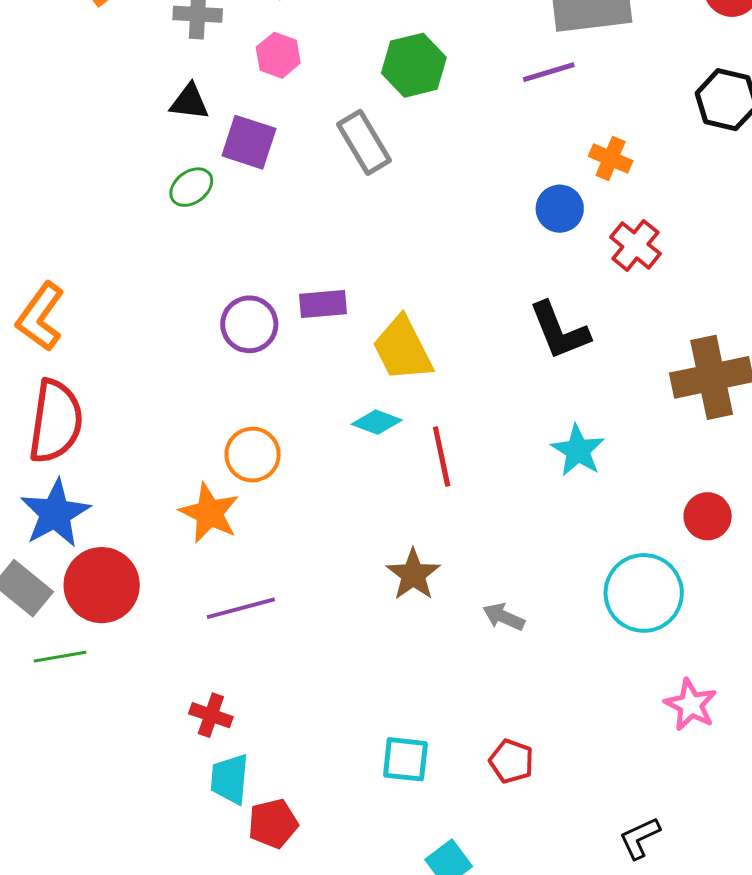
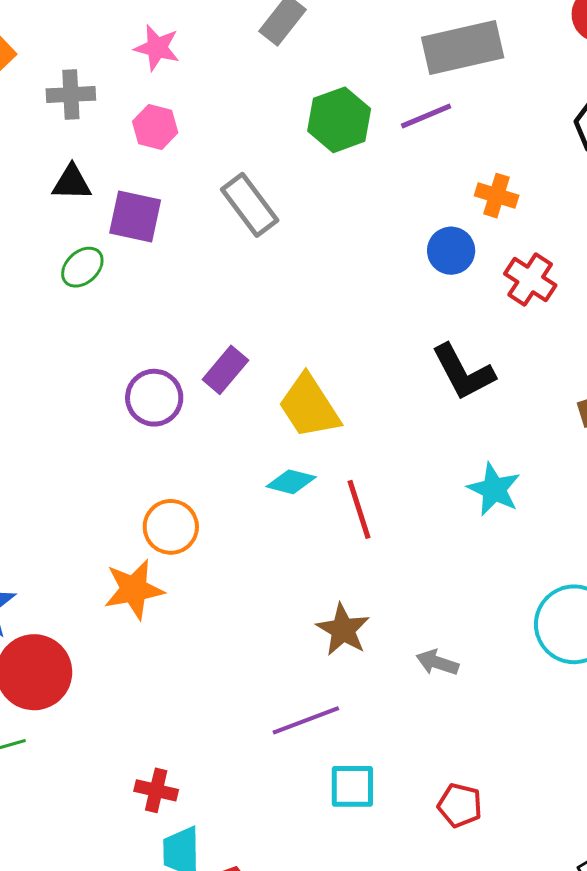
green hexagon: (414, 65) -> (339, 120), moved
purple rectangle: (323, 304) -> (225, 370), turned -39
orange star: (209, 513) -> (134, 589), turned -30
purple line: (241, 608) -> (306, 720), moved
cyan square: (405, 759) -> (352, 786), moved

